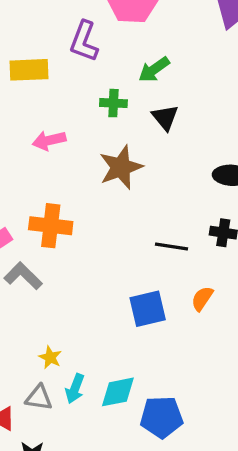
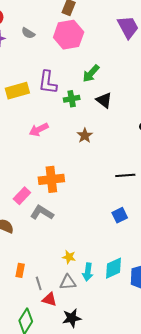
purple L-shape: (84, 41) -> (48, 82), moved
brown star: (121, 167) -> (85, 136), size x0.6
blue square: (148, 309) -> (120, 215), size x0.7

